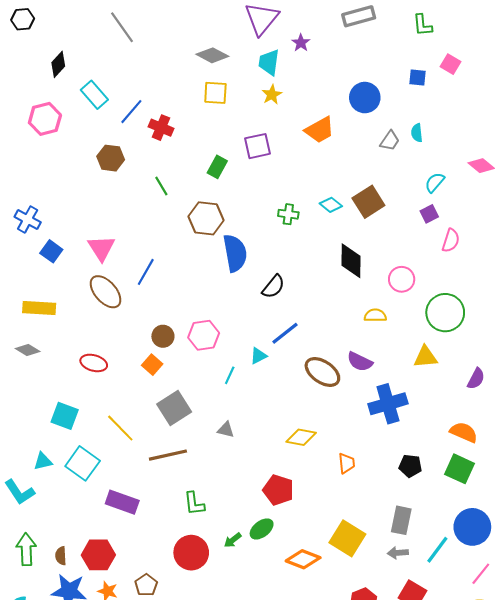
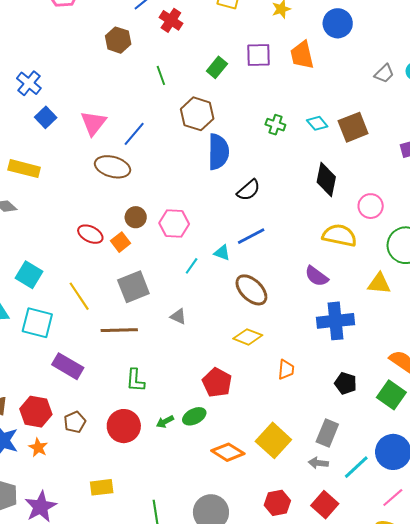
blue circle: (365, 98) -> (338, 23), moved
orange trapezoid: (320, 130) -> (302, 55), moved, turned 96
blue line: (146, 272) -> (134, 134), moved
brown ellipse: (106, 292) -> (113, 167), moved, turned -44
yellow semicircle: (375, 315) -> (339, 235), size x1.6
cyan triangle: (258, 356) -> (222, 253), turned 36
red ellipse: (94, 363) -> (90, 234), moved
brown ellipse: (322, 372) -> (251, 290), moved
cyan square: (83, 463) -> (37, 323), turned -32
brown pentagon: (146, 585) -> (75, 422), moved

